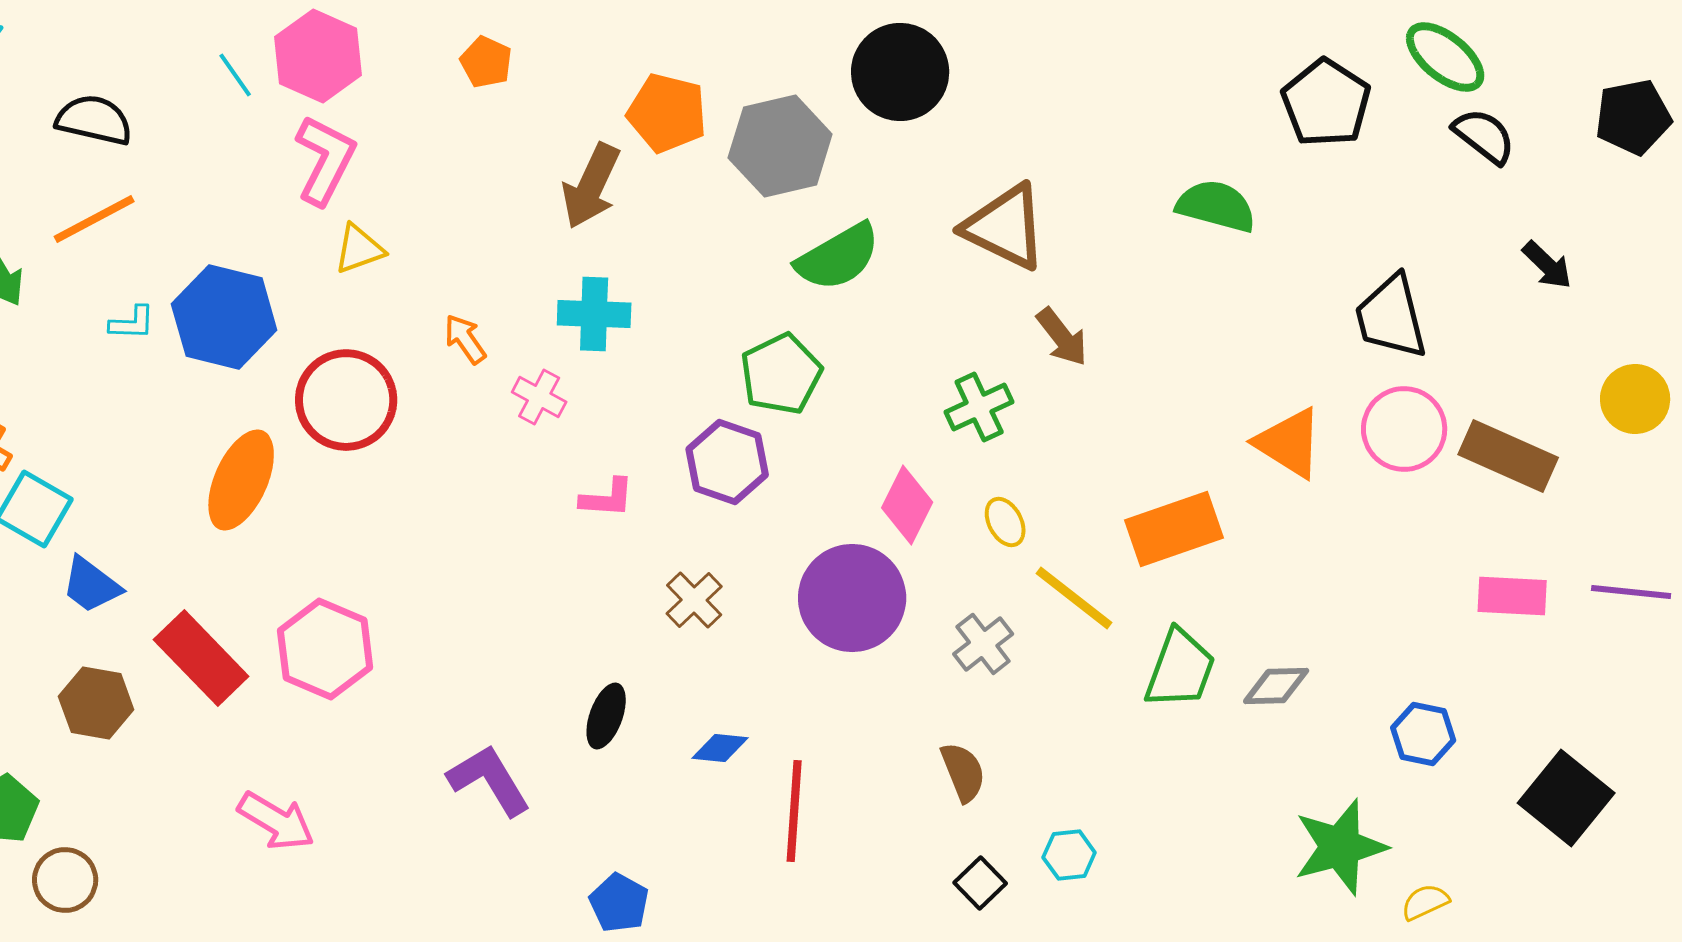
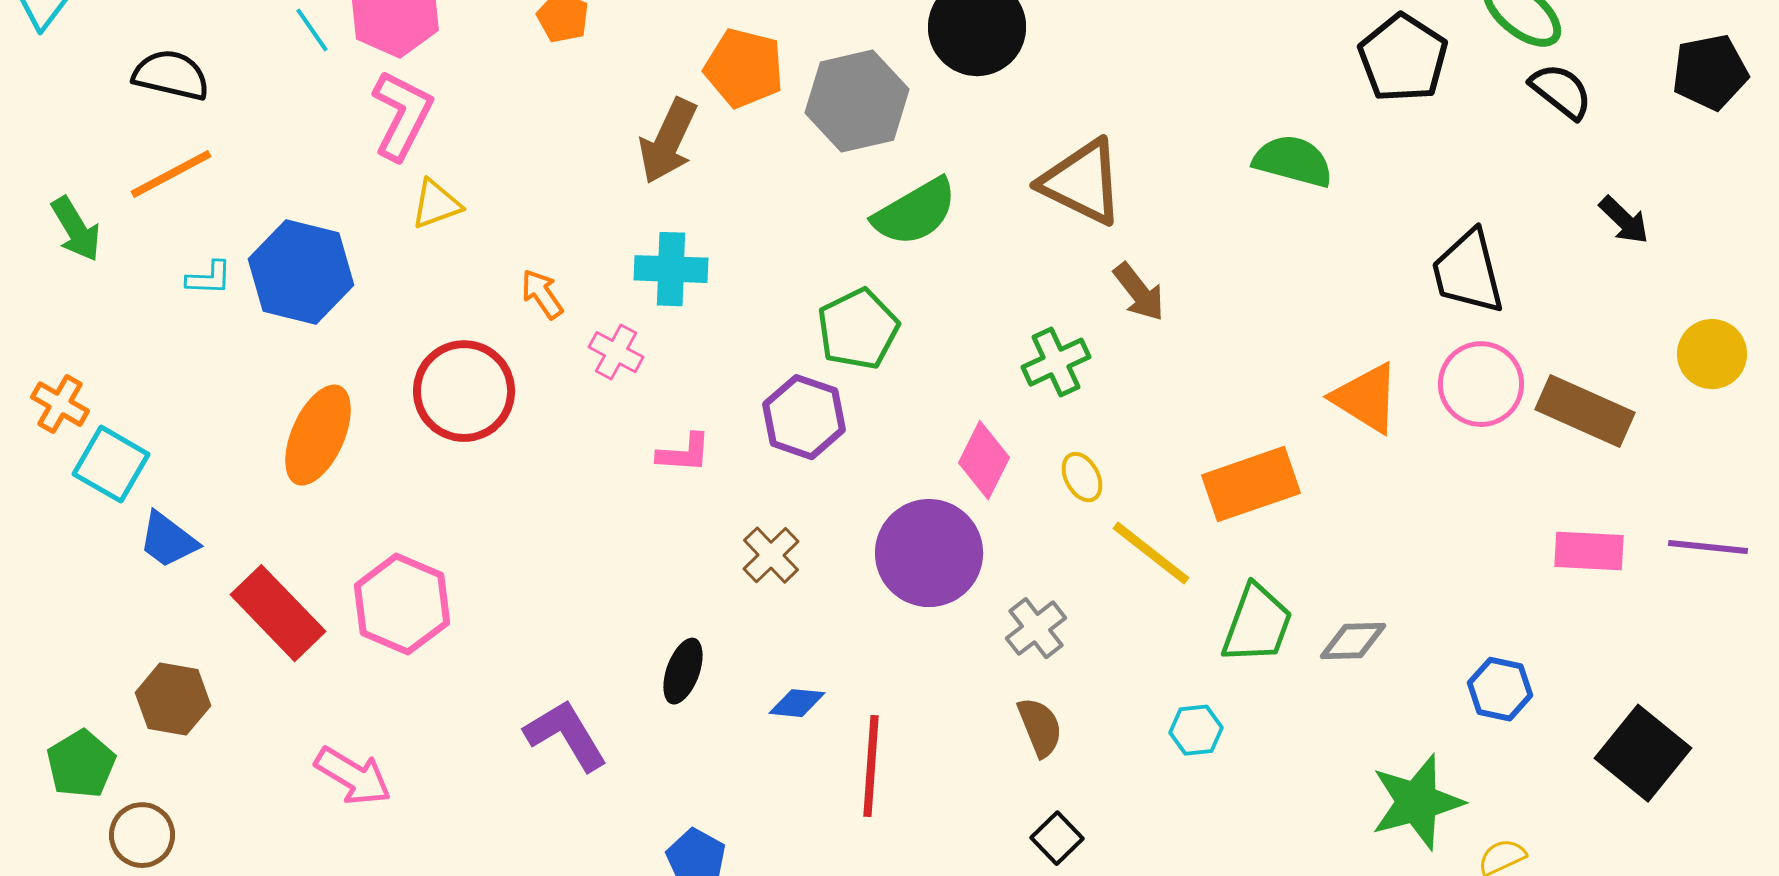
red circle: (346, 400) -> (464, 391), moved
gray cross: (983, 644) -> (1036, 628), moved
brown hexagon: (96, 703) -> (173, 699), moved
cyan hexagon: (1069, 855) -> (1196, 730), moved

